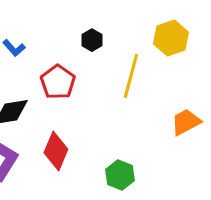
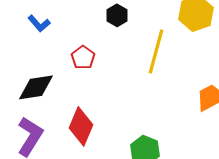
red pentagon: (58, 82) -> (83, 57), size x0.7

